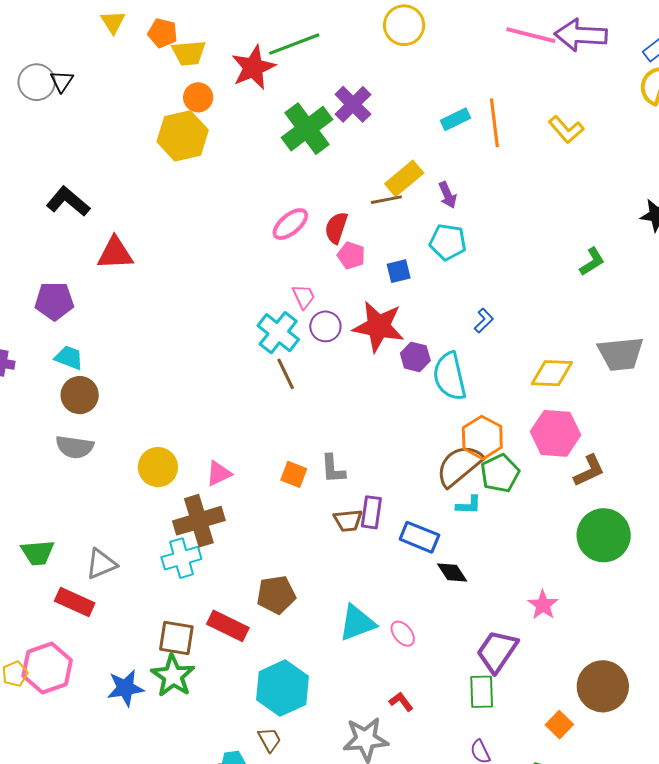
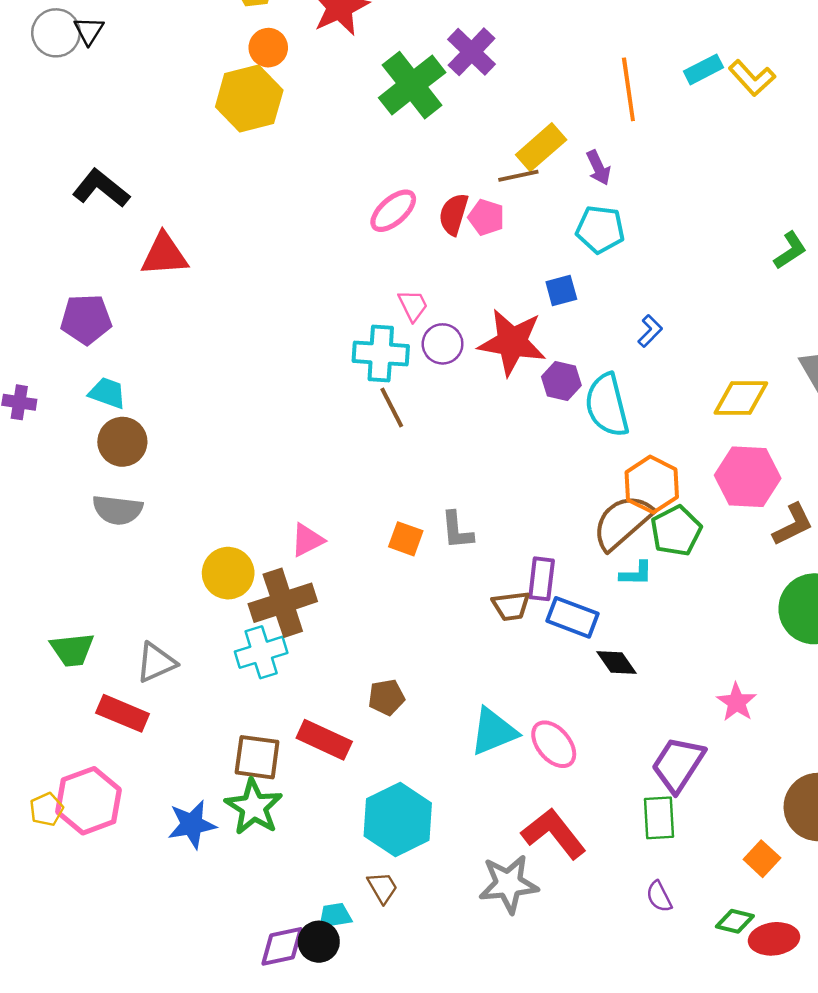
cyan rectangle: (455, 119) -> (703, 69), moved
orange line: (494, 123) -> (628, 89), moved
pink pentagon: (351, 255) -> (486, 217), moved
blue square: (399, 271) -> (561, 290), moved
cyan cross: (278, 333) -> (381, 354), turned -33
yellow circle: (158, 467) -> (228, 573), moved
purple rectangle: (371, 512) -> (542, 579), moved
brown trapezoid: (348, 520) -> (511, 606), moved
brown pentagon: (276, 595) -> (386, 697), size x0.7
pink ellipse: (403, 634) -> (554, 744), size x1.4
red L-shape: (401, 702) -> (554, 833), size x2.0

